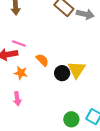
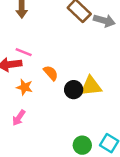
yellow triangle: (77, 70) -> (91, 86), turned 48
pink arrow: (17, 99) -> (19, 118), turned 40

